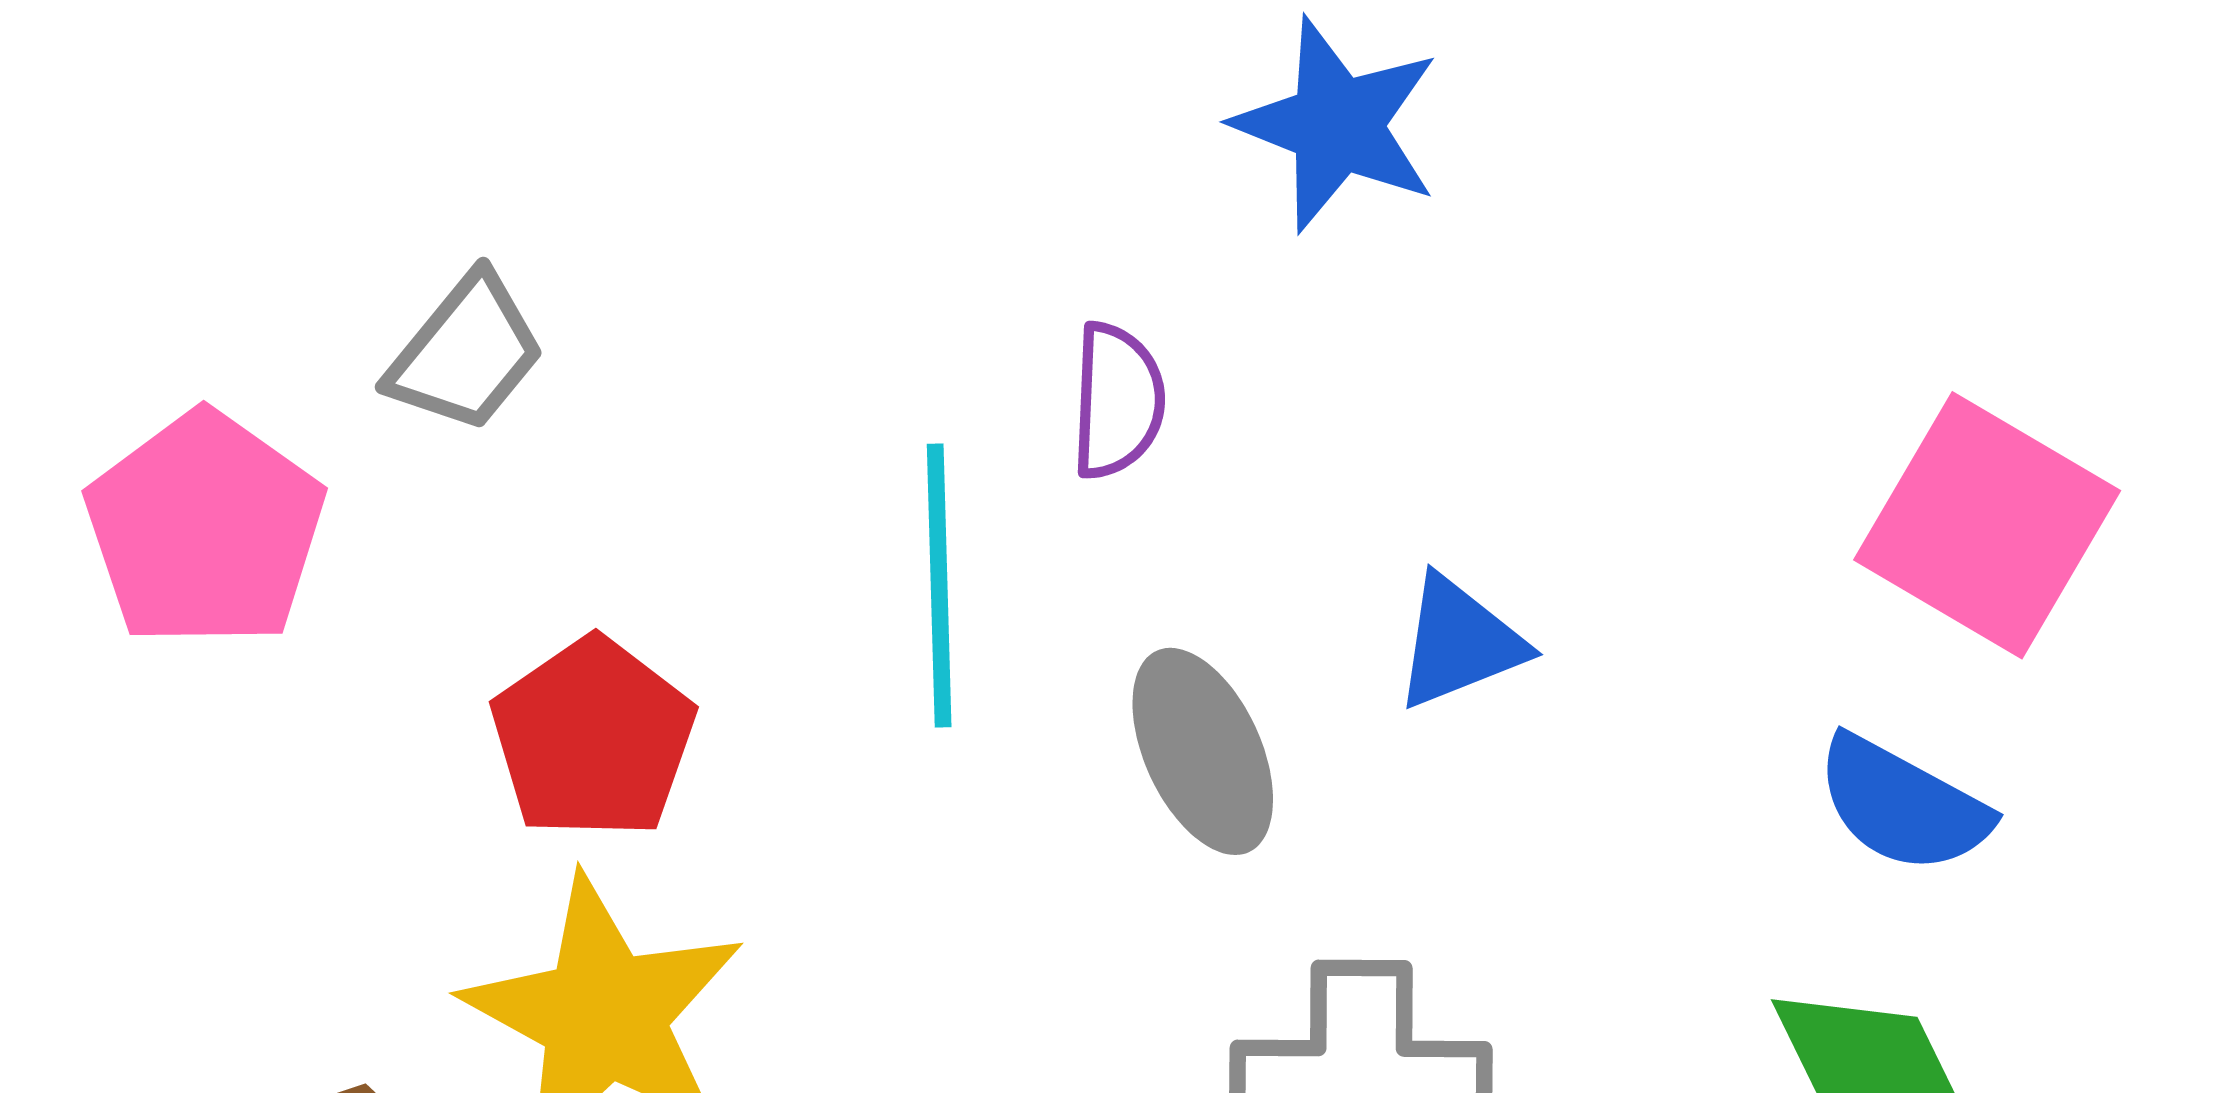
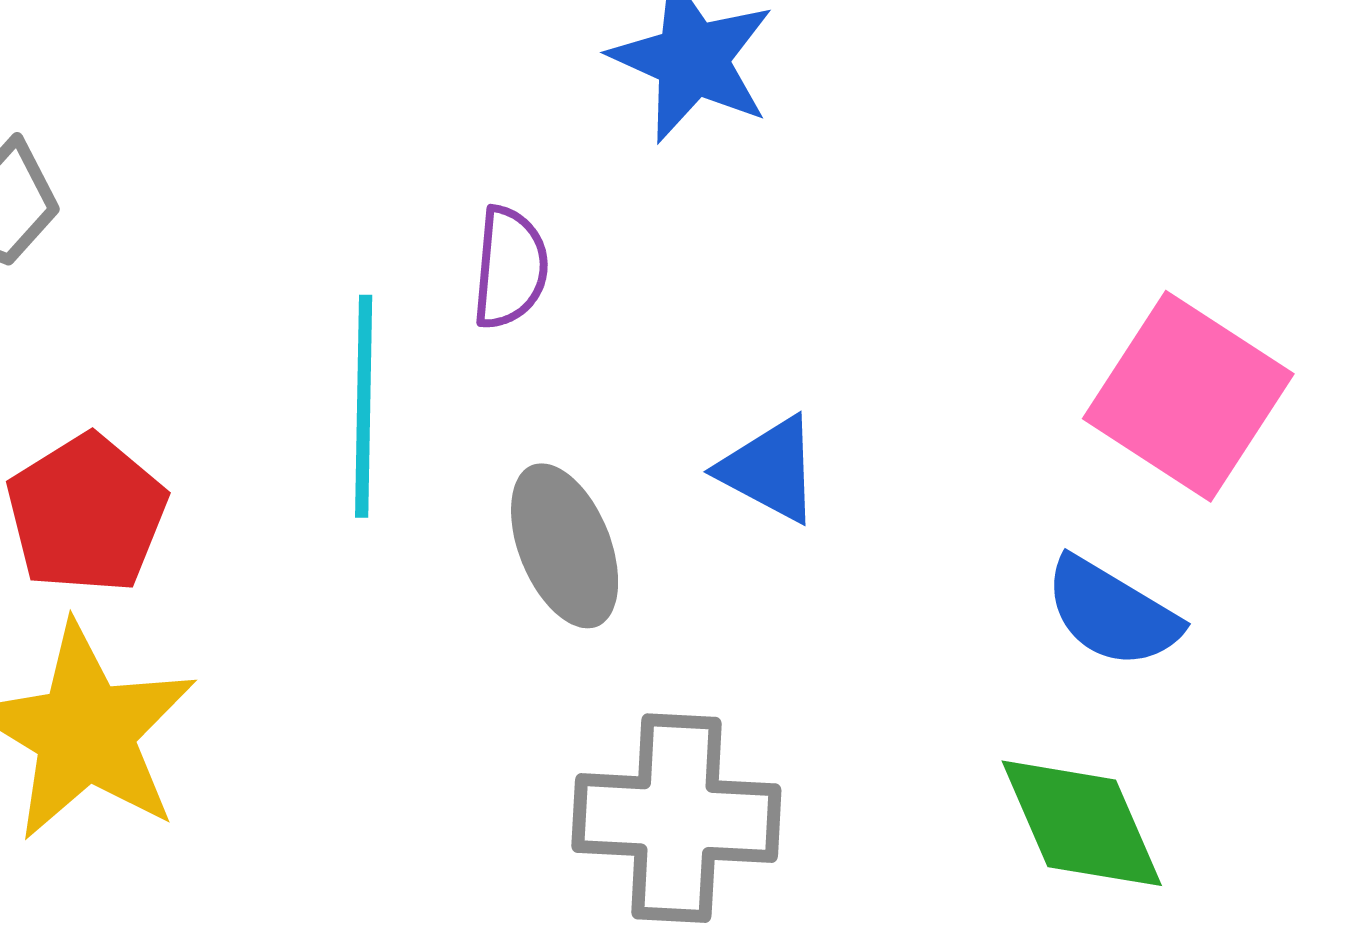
blue triangle: (1459, 642) -> (770, 469), turned 47

